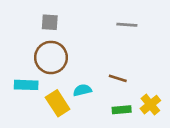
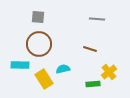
brown line: (118, 78) -> (90, 49), moved
yellow cross: (150, 105) -> (109, 72), moved

